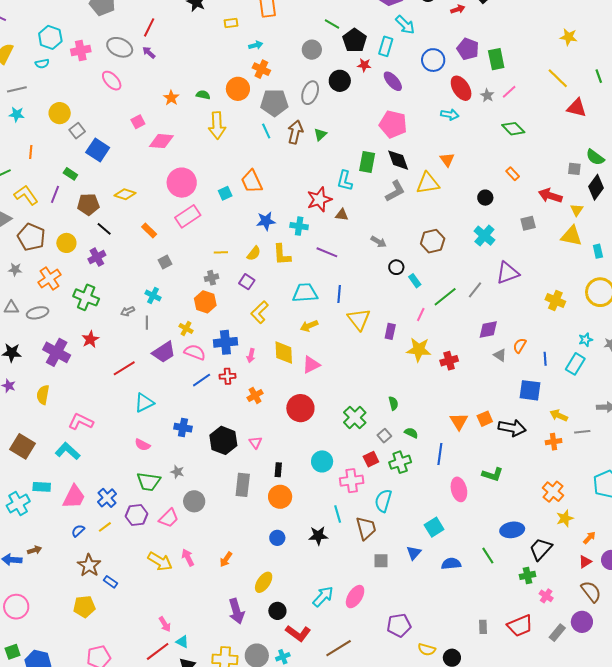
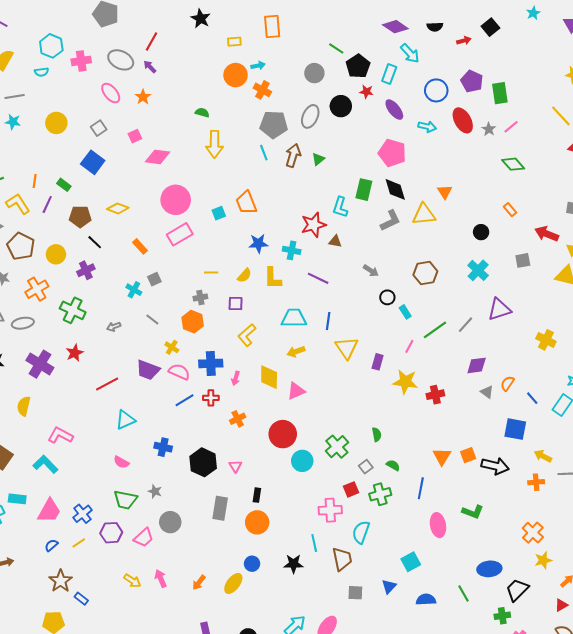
orange circle: (238, 89) -> (236, 75), moved
orange star: (171, 98) -> (143, 97), moved
cyan arrow: (450, 115) -> (427, 127), moved
gray square: (77, 131) -> (99, 128), moved
orange line: (31, 152) -> (35, 181), moved
purple square: (247, 282) -> (236, 303), turned -35
cyan cross: (153, 295) -> (134, 290), moved
gray line: (147, 323) -> (152, 319), moved, turned -56
purple trapezoid: (164, 352) -> (148, 370), turned 50
blue line: (545, 359) -> (532, 398), turned -40
cyan circle: (322, 461) -> (302, 461), moved
yellow arrow: (160, 561) -> (132, 581), size x0.7
yellow ellipse: (264, 582) -> (233, 583), moved

